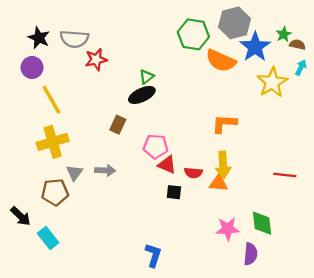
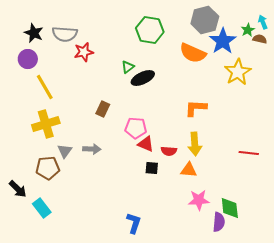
green hexagon: (193, 34) -> (150, 30), moved
cyan arrow: (301, 67) -> (263, 22), moved, turned -48
black ellipse: (142, 95) -> (143, 78), moved
orange triangle: (219, 183) -> (189, 170), moved
green diamond: (262, 223) -> (230, 208), moved

